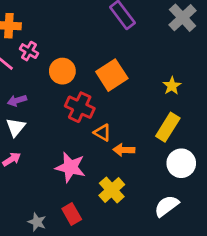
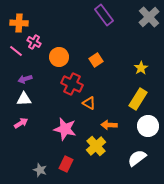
orange square: (112, 75) -> (96, 60), size x0.6
white triangle: (16, 127) -> (24, 99), turned 49
orange arrow: (124, 150) -> (109, 125), moved
red rectangle: (72, 214) -> (66, 164), turned 56

